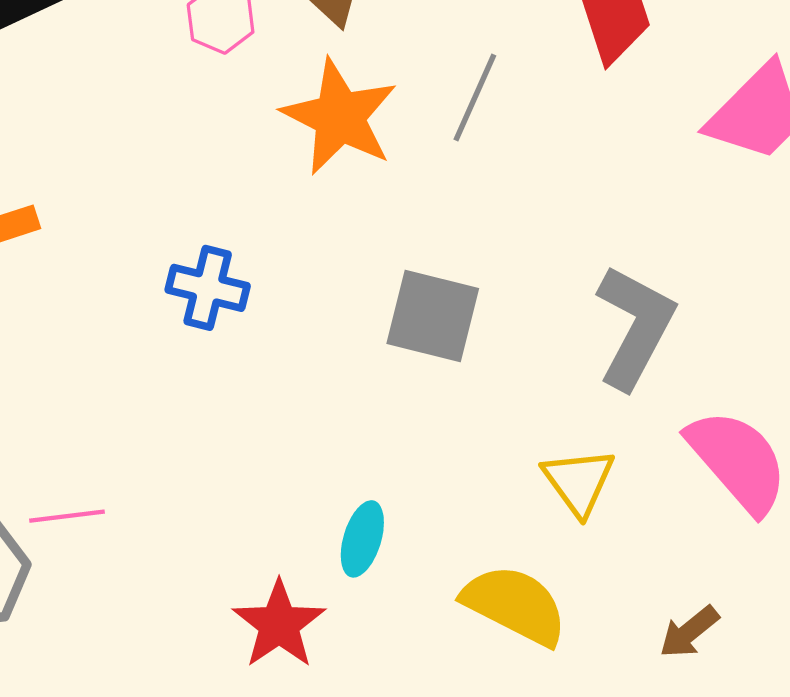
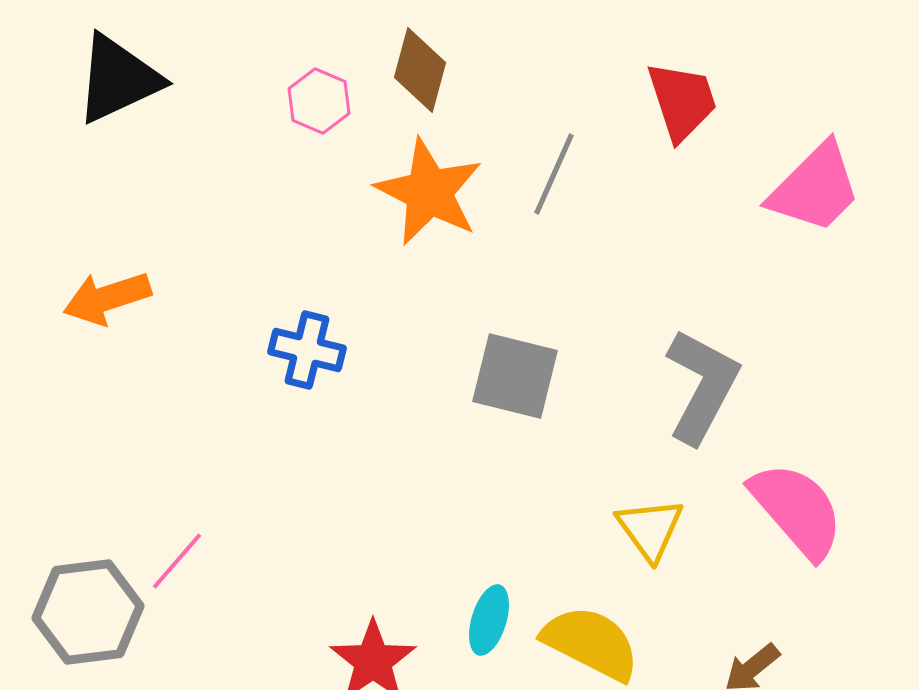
pink line: (67, 516) -> (177, 561), turned -42
cyan ellipse: (362, 539) -> (489, 620), moved

